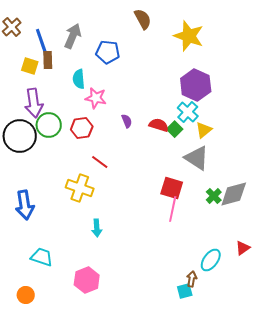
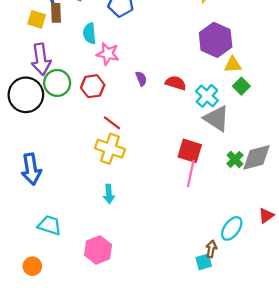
cyan cross: (188, 112) -> (207, 96), moved
green square: (175, 129) -> (241, 86), moved
yellow triangle: (204, 130) -> (233, 65), moved, turned 36
yellow cross: (80, 188) -> (110, 149), moved

